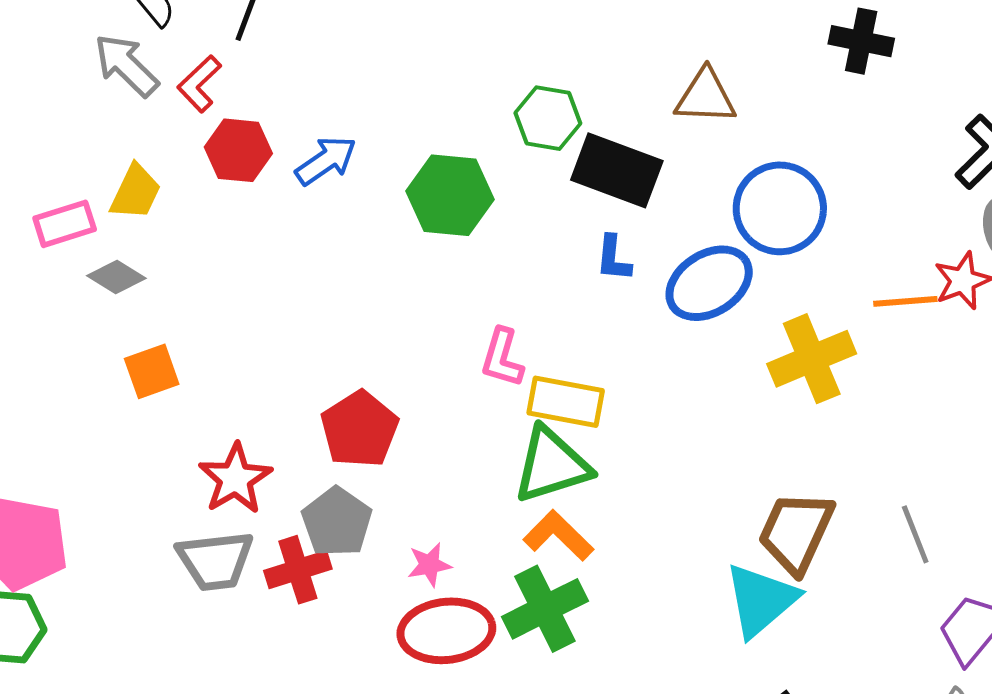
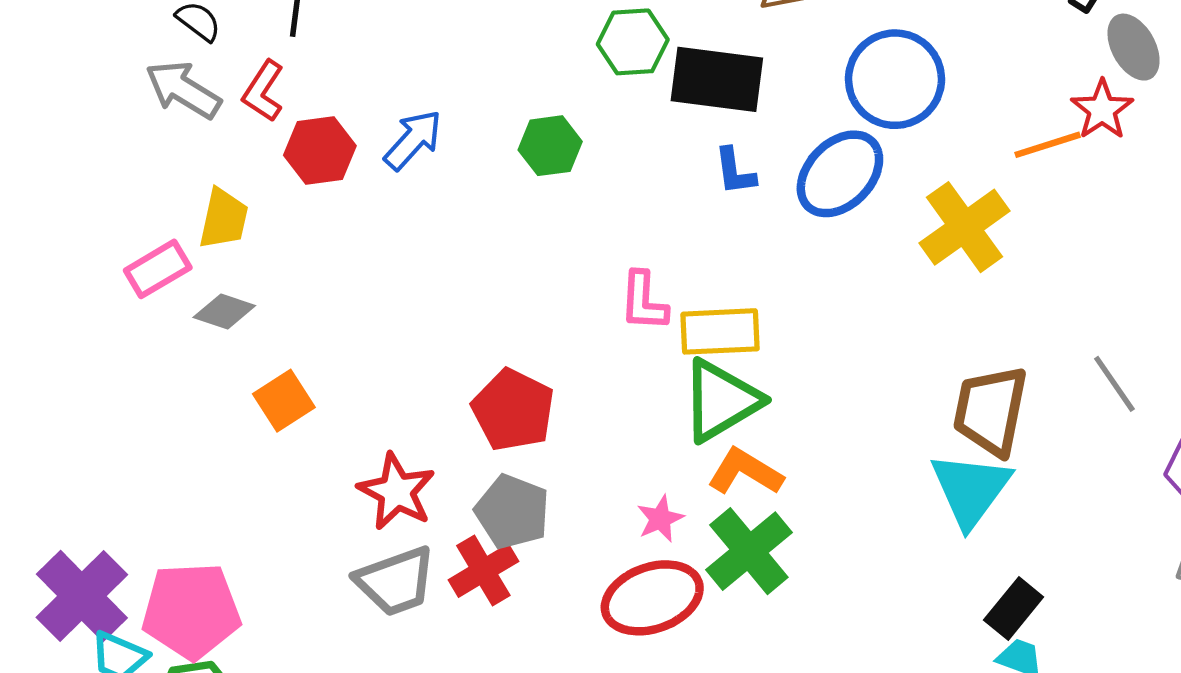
green hexagon: (450, 195) -> (550, 146), size x0.7
pink star: (429, 565) -> (660, 519), moved

